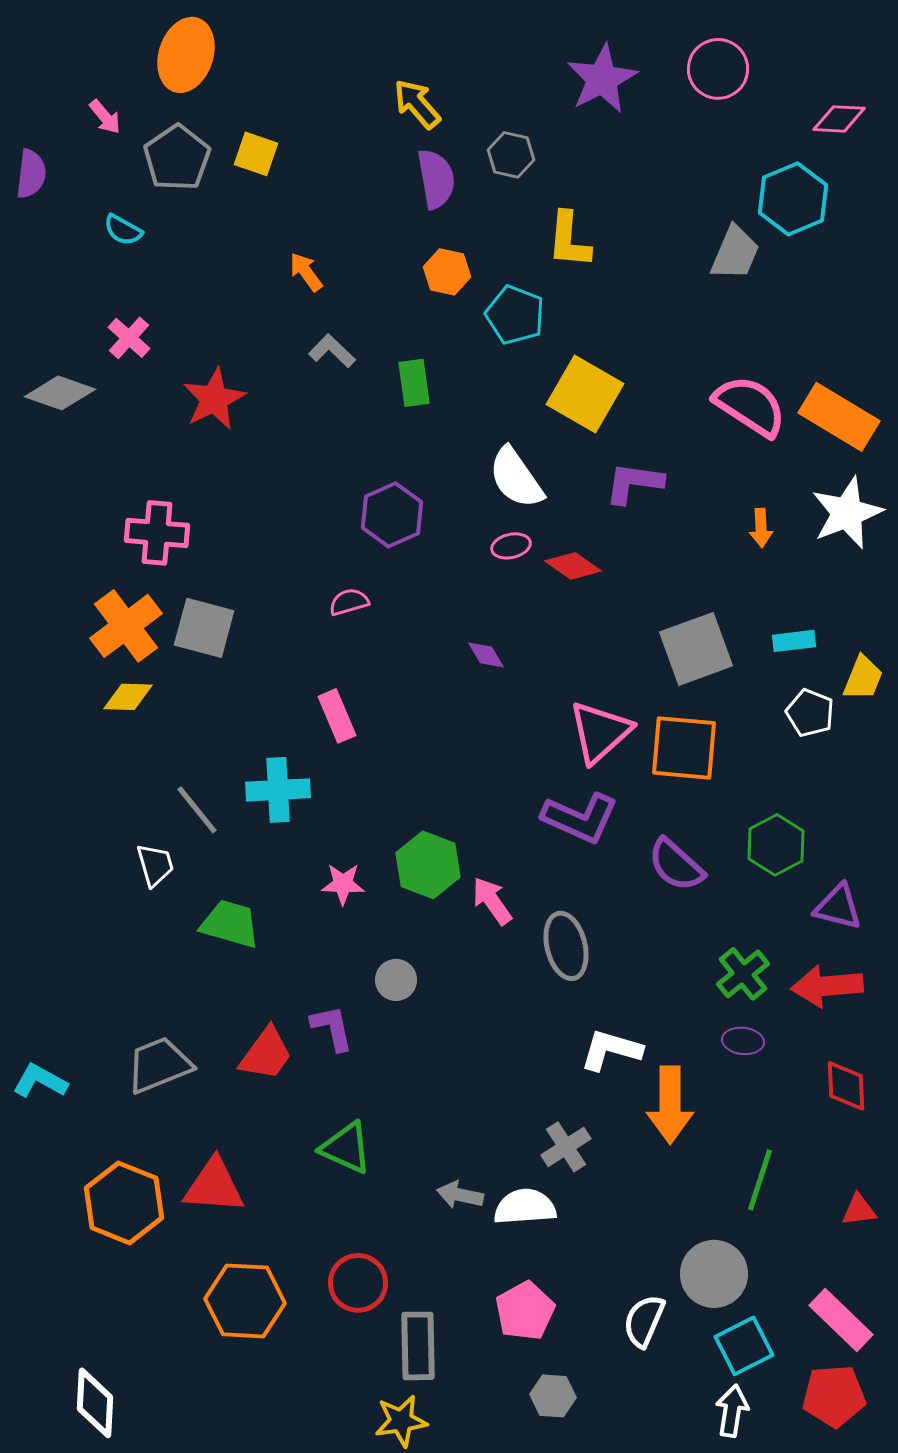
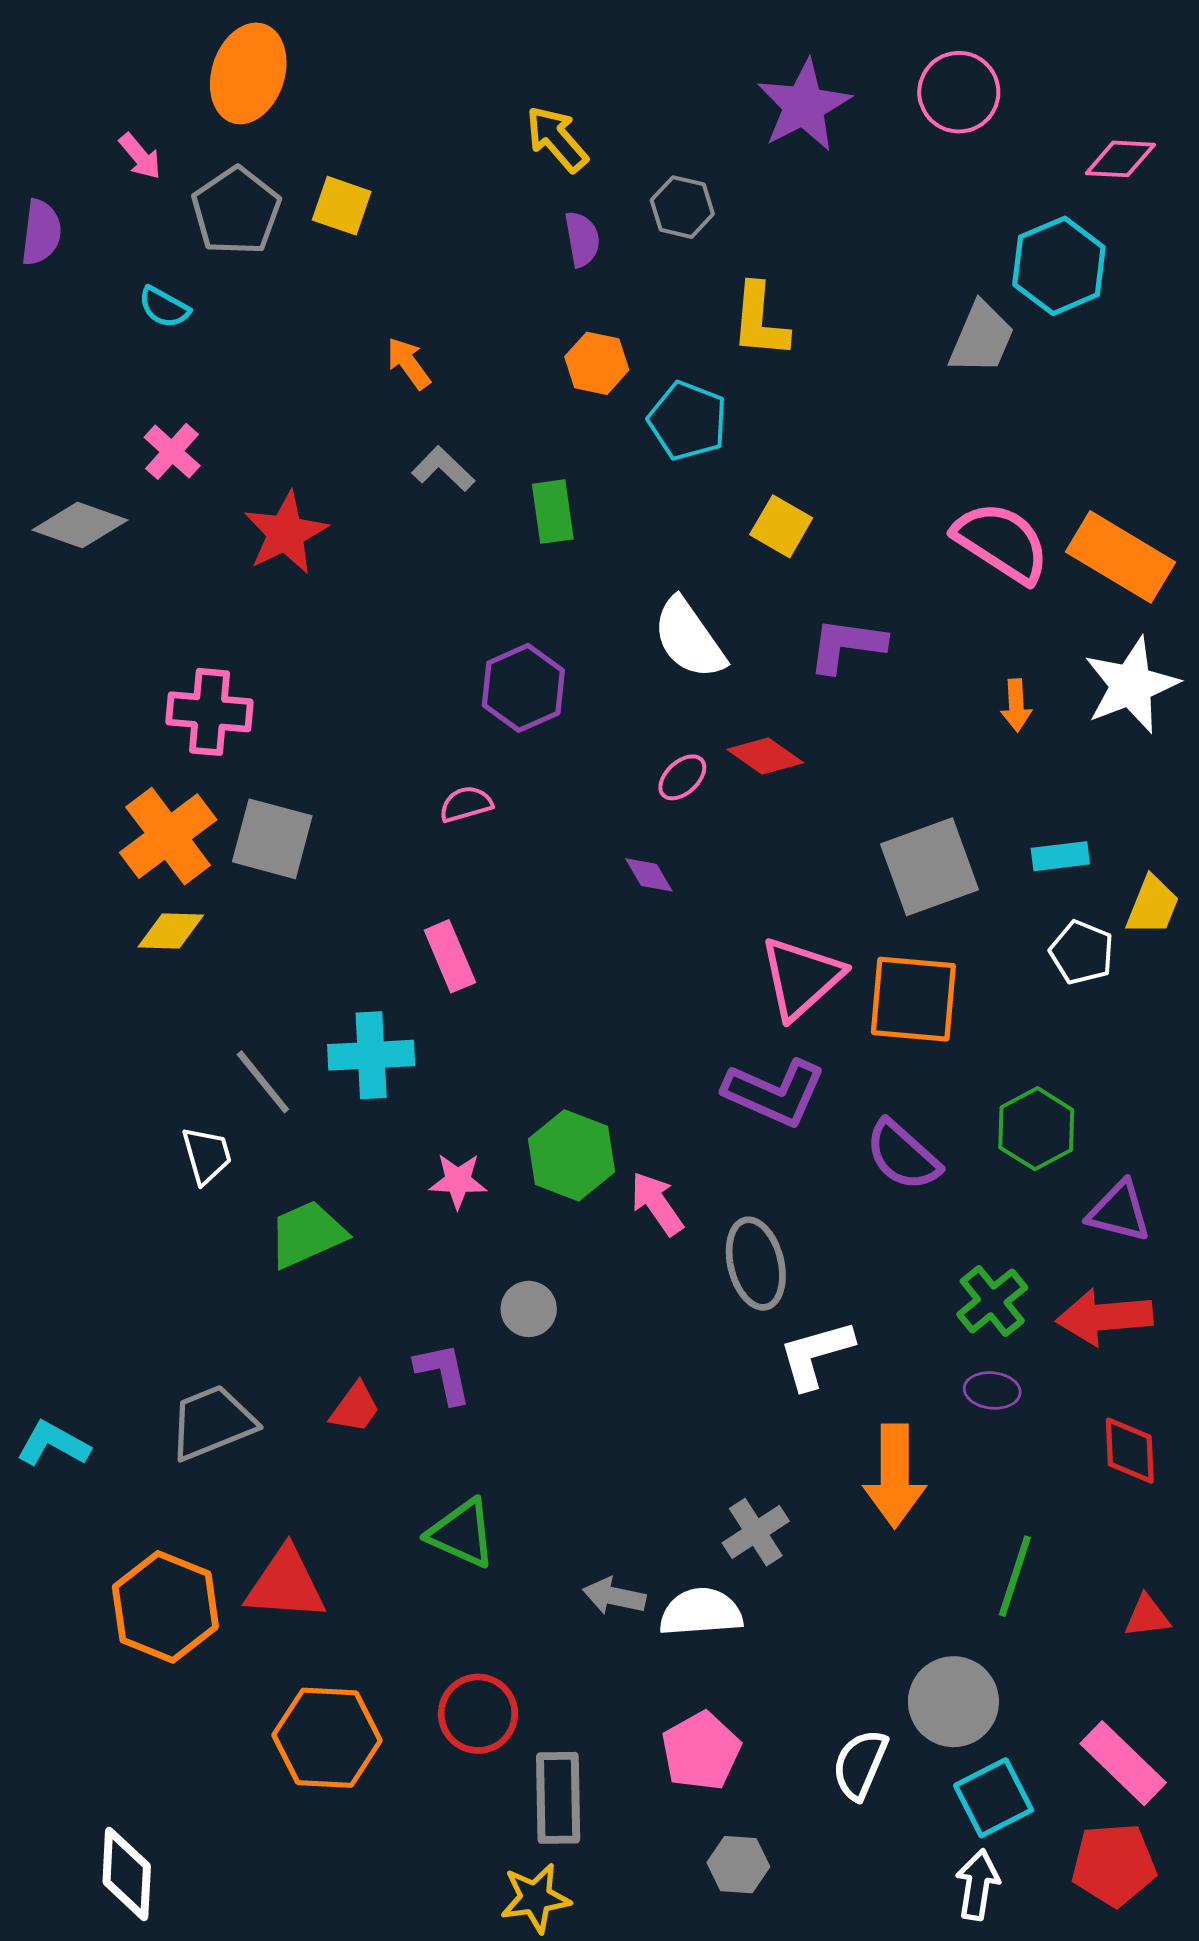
purple semicircle: (436, 179) -> (582, 239), size x0.7
yellow square: (585, 394) -> (781, 526), size x0.6
pink ellipse: (511, 546) -> (682, 777), moved, turned -30
green trapezoid: (230, 924) -> (307, 1234), turned -40
white L-shape: (611, 1050) -> (816, 1354), moved, turned -32
red trapezoid: (266, 1054) -> (355, 1408), size x0.7

